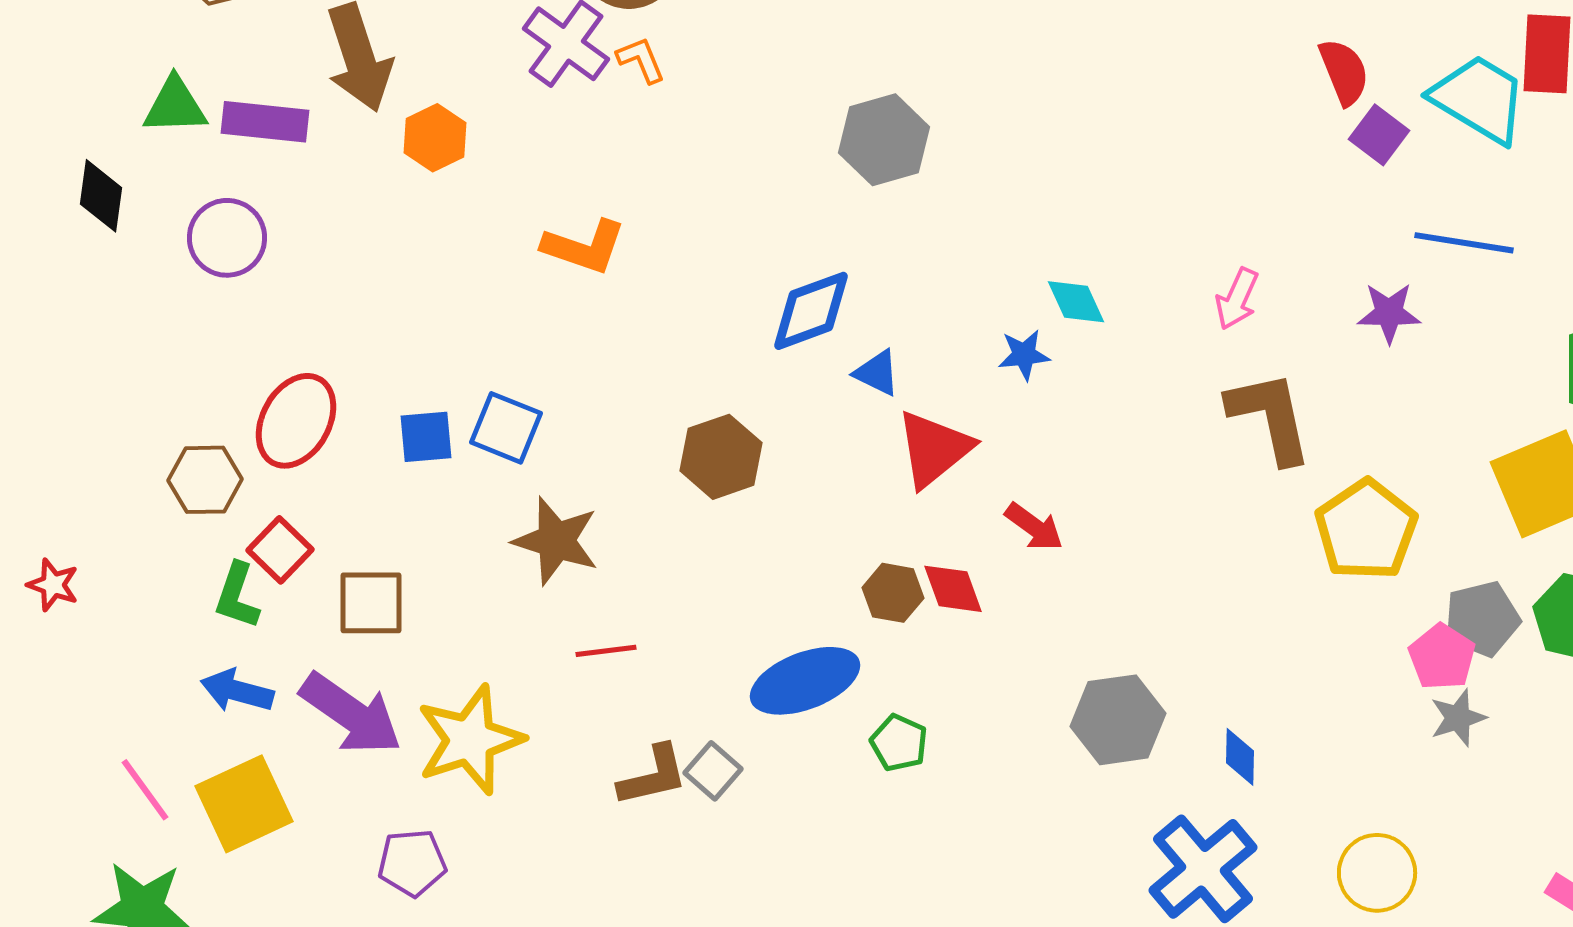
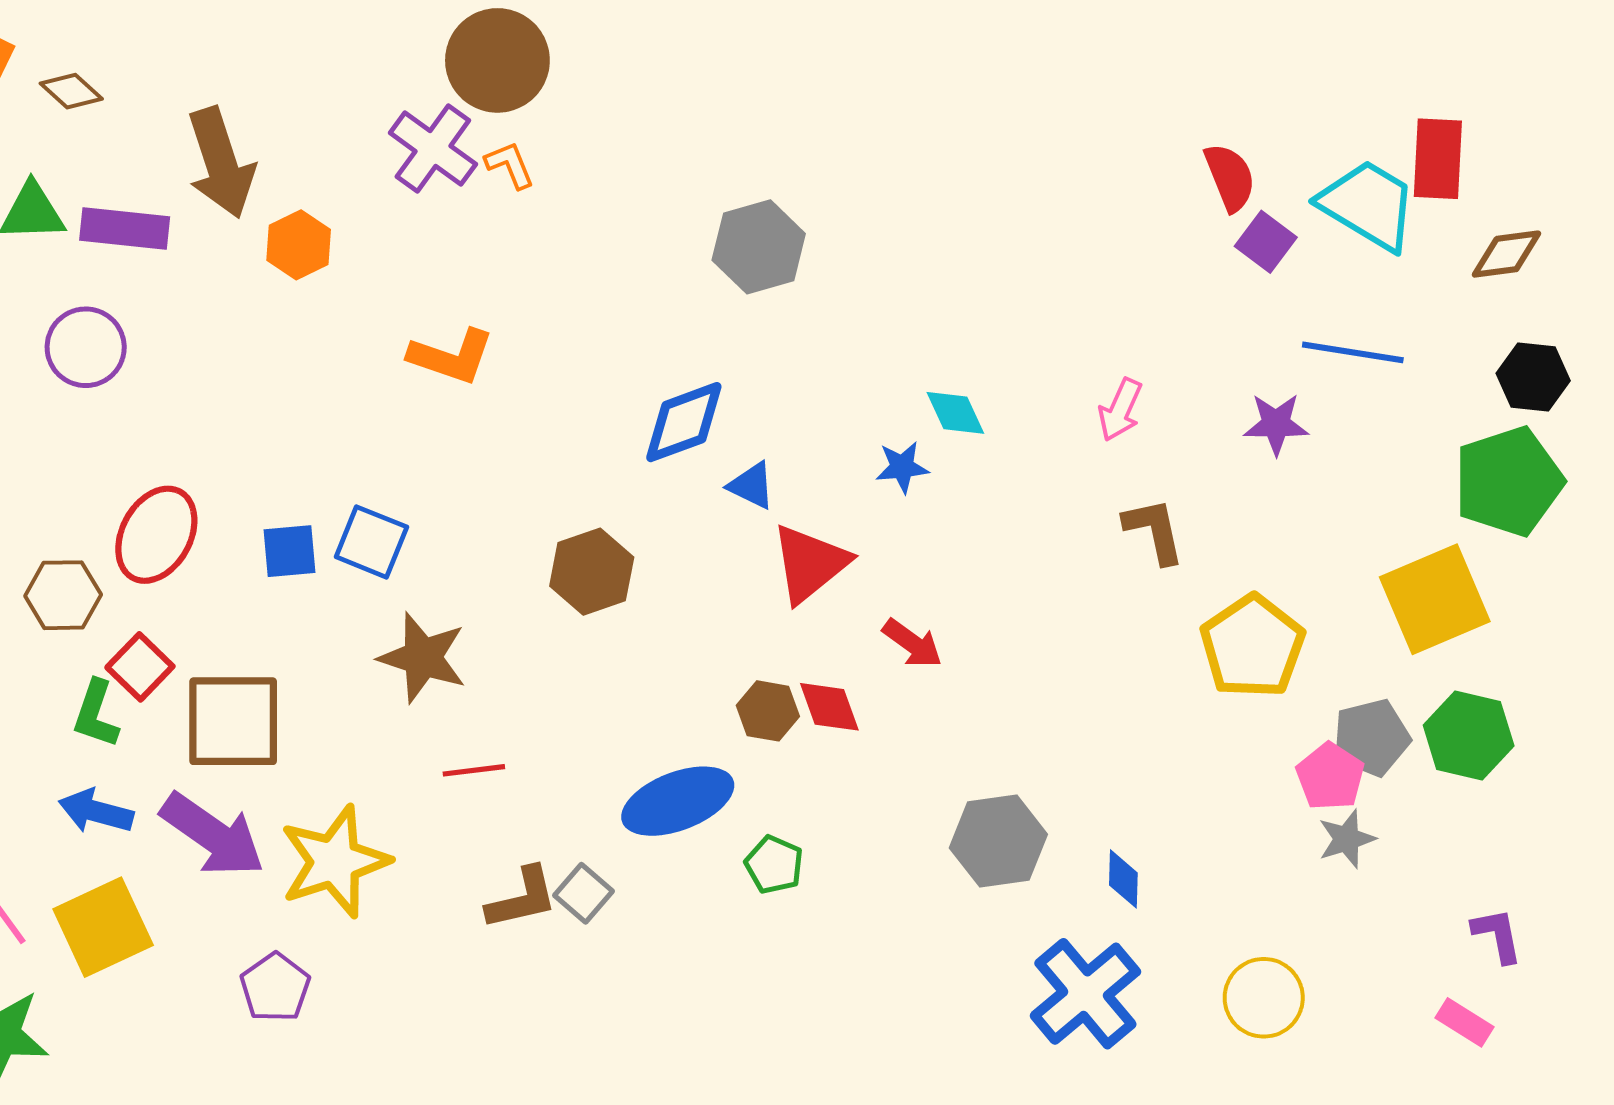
brown L-shape: (1270, 417) -> (1154, 531), size x0.7
brown square: (371, 603) -> (233, 721), size x1.4
purple pentagon: (412, 863) -> (275, 988), turned -30

